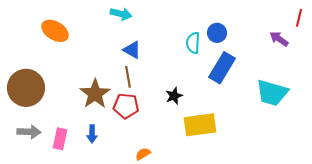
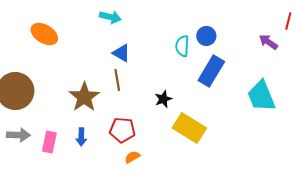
cyan trapezoid: (272, 93) -> (261, 96), turned 52
red pentagon: (126, 106) -> (122, 130), moved
yellow rectangle: (200, 125) -> (189, 128), turned 40

